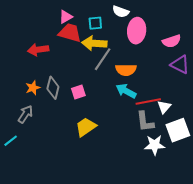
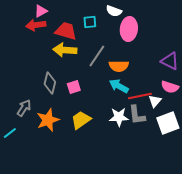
pink triangle: (66, 17) -> (41, 11), moved
pink semicircle: (172, 41) -> (170, 87), moved, turned 36
yellow arrow: (94, 43) -> (65, 50), moved
red arrow: (38, 50) -> (36, 25), moved
orange star: (33, 88) -> (48, 120), moved, size x1.6
white star: (155, 145) -> (119, 117), moved

